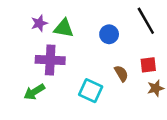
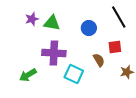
purple cross: (50, 60) -> (54, 53), moved
red square: (148, 65) -> (115, 47), moved

